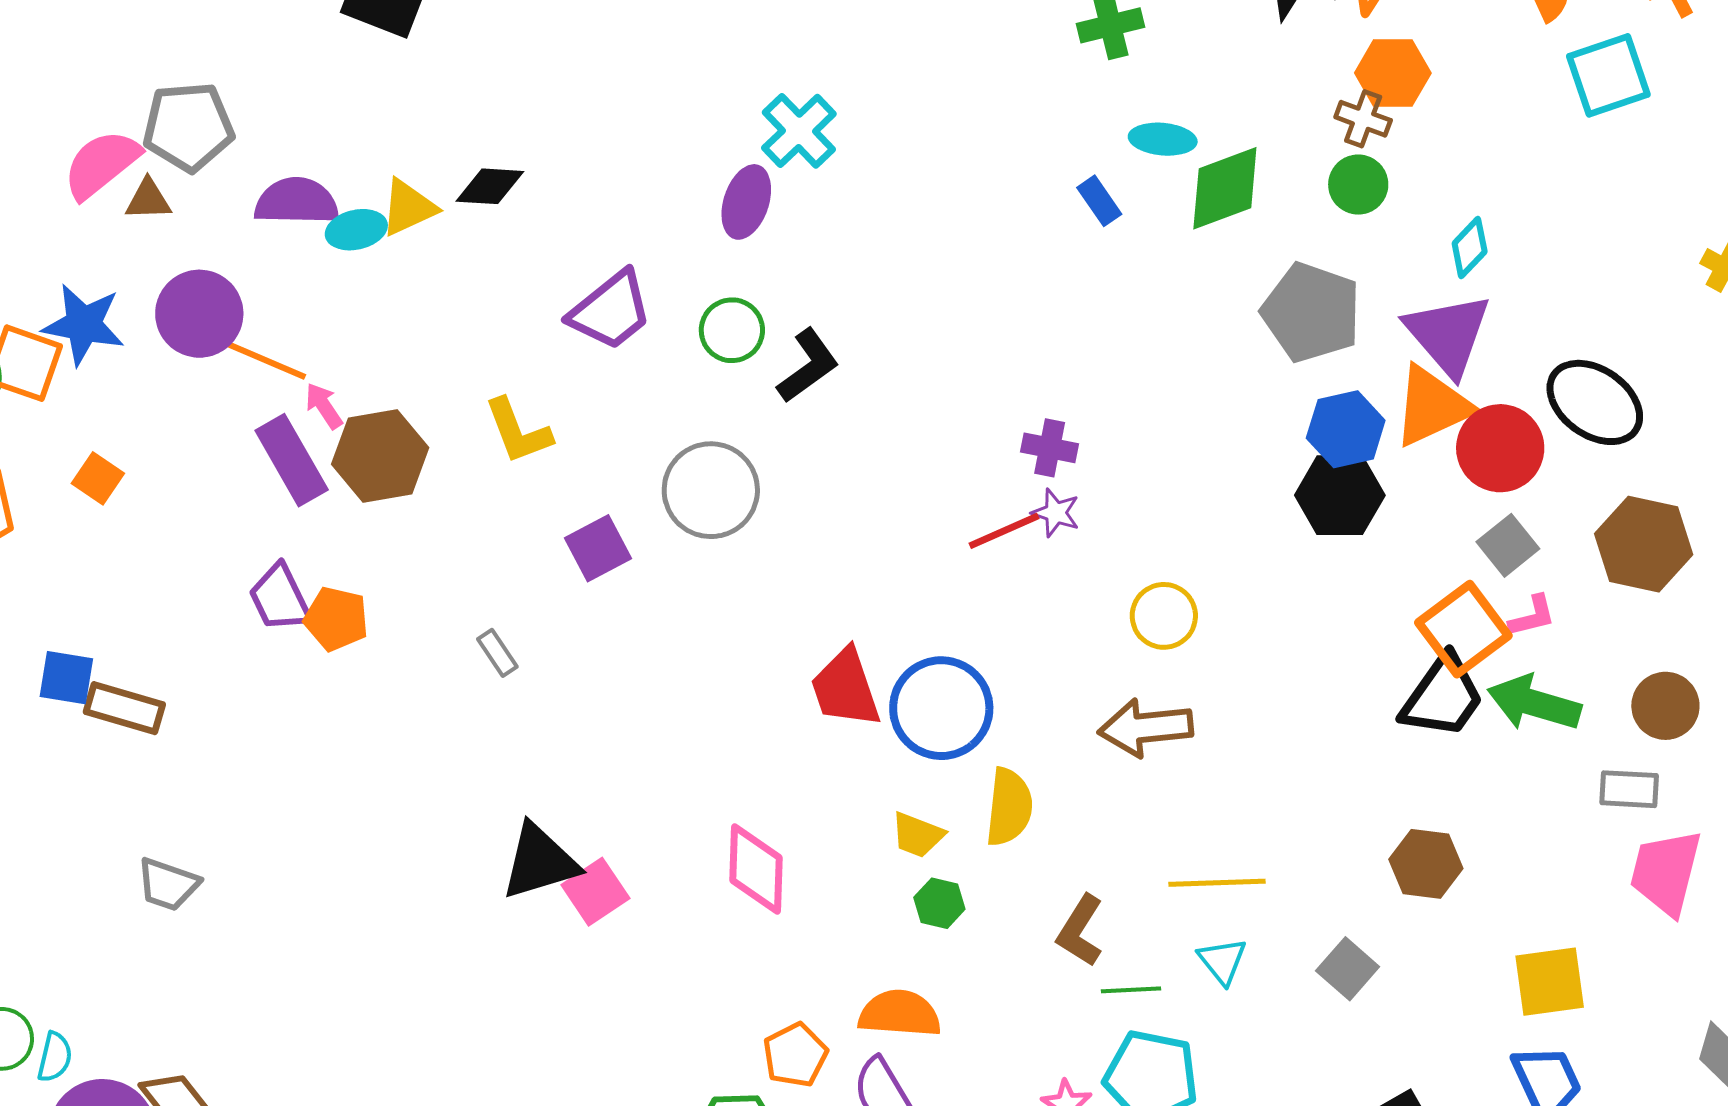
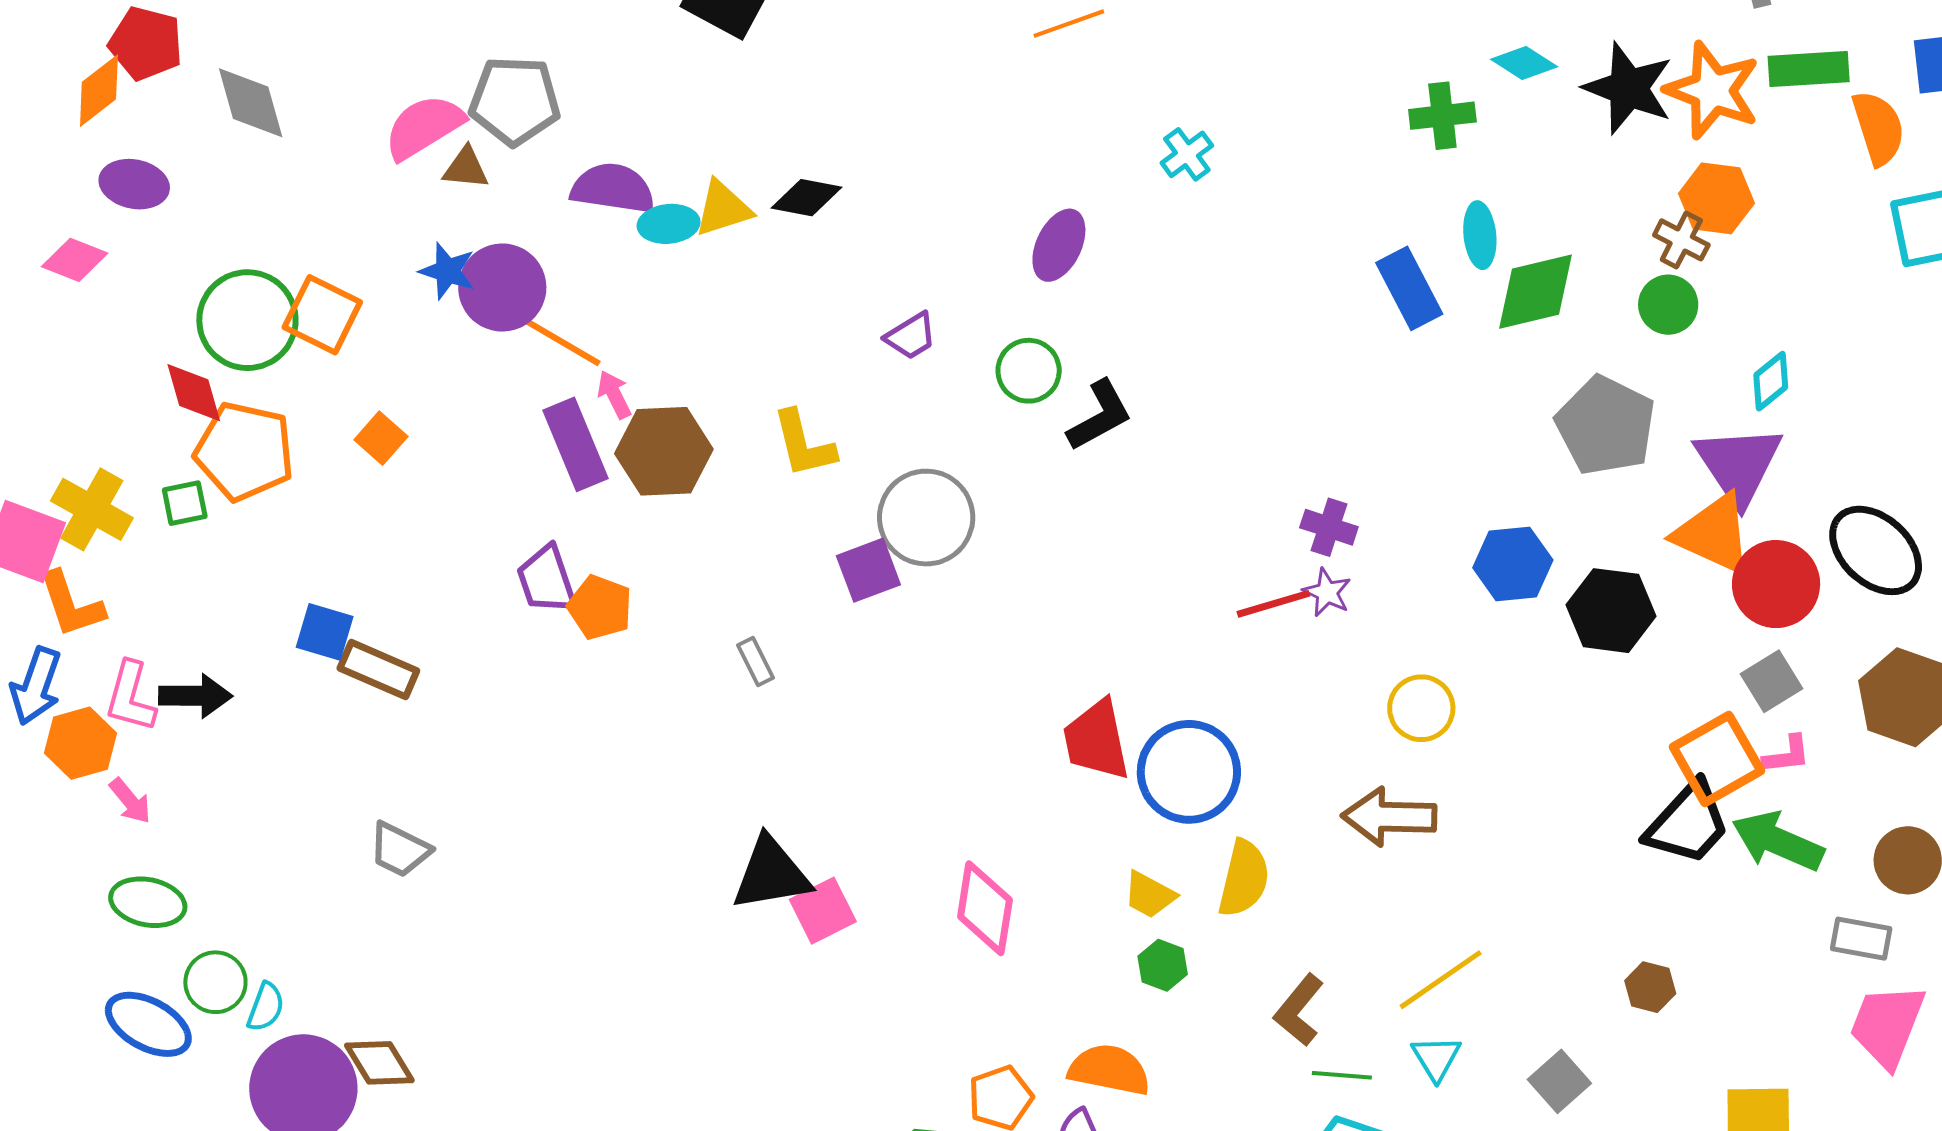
cyan cross: (799, 131) -> (1187, 154), moved, size x0.7
cyan ellipse: (1163, 139) -> (1480, 235), turned 72
blue rectangle: (1099, 201) -> (1409, 288), size x1.6
purple trapezoid: (611, 311) -> (911, 336), size x0.6
blue star: (83, 325) -> (447, 271), moved, size x0.7
orange triangle: (1432, 406) -> (1714, 534), turned 42
blue hexagon: (1346, 429) -> (1513, 564), moved
gray circle: (711, 490) -> (926, 518), moved
brown hexagon: (1426, 864) -> (1650, 987), size x0.7
yellow line: (1217, 883) -> (1441, 980), turned -40

